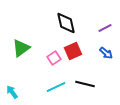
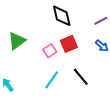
black line: (85, 84) -> (81, 77), turned 36
cyan line: (56, 87) -> (52, 80), turned -30

